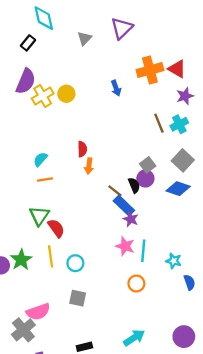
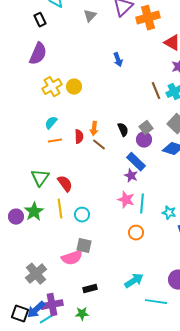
black rectangle: (28, 43) -> (40, 20), turned -64
orange cross: (150, 70) -> (148, 18), moved
yellow circle: (66, 94) -> (74, 87), moved
yellow cross: (43, 96) -> (52, 87), moved
red semicircle: (82, 149) -> (79, 137), moved
black semicircle: (134, 185) -> (123, 130), moved
brown line: (115, 191) -> (99, 145), moved
blue rectangle: (124, 206) -> (136, 162), moved
green triangle: (39, 216) -> (40, 178), moved
pink semicircle: (38, 312) -> (72, 258), moved

